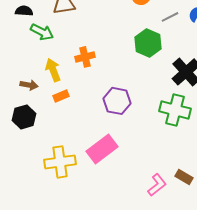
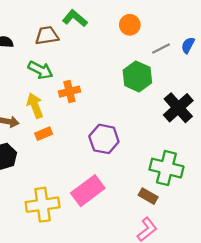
green arrow: (42, 32) -> (40, 70), moved
green cross: (175, 110) -> (166, 168), moved
brown rectangle: (184, 177) -> (148, 196), moved

